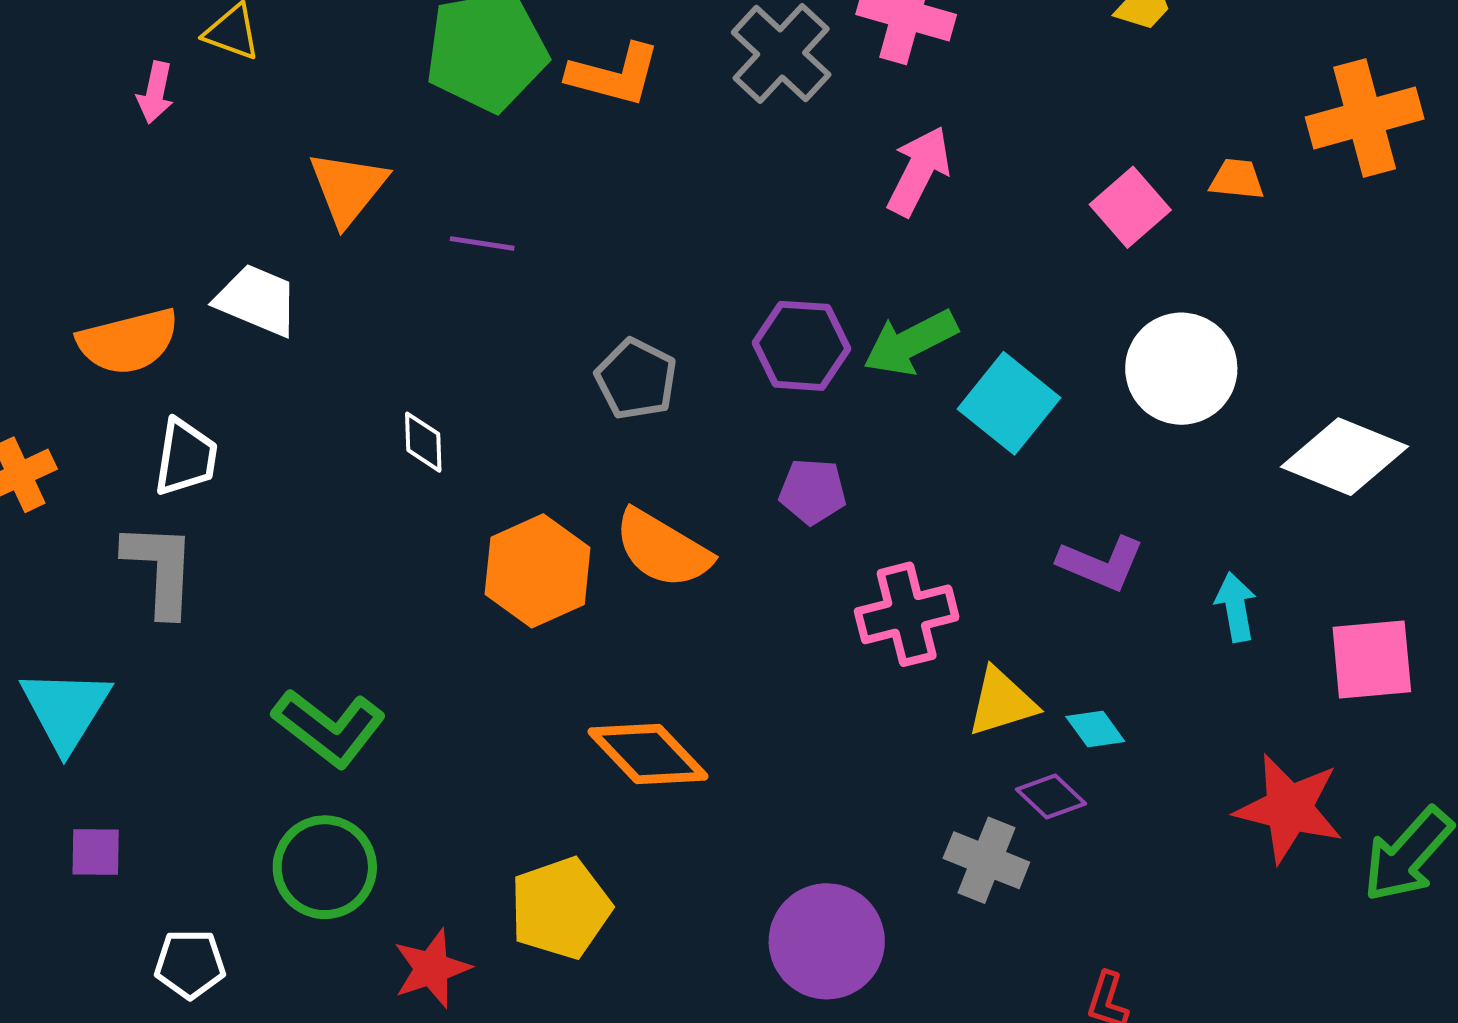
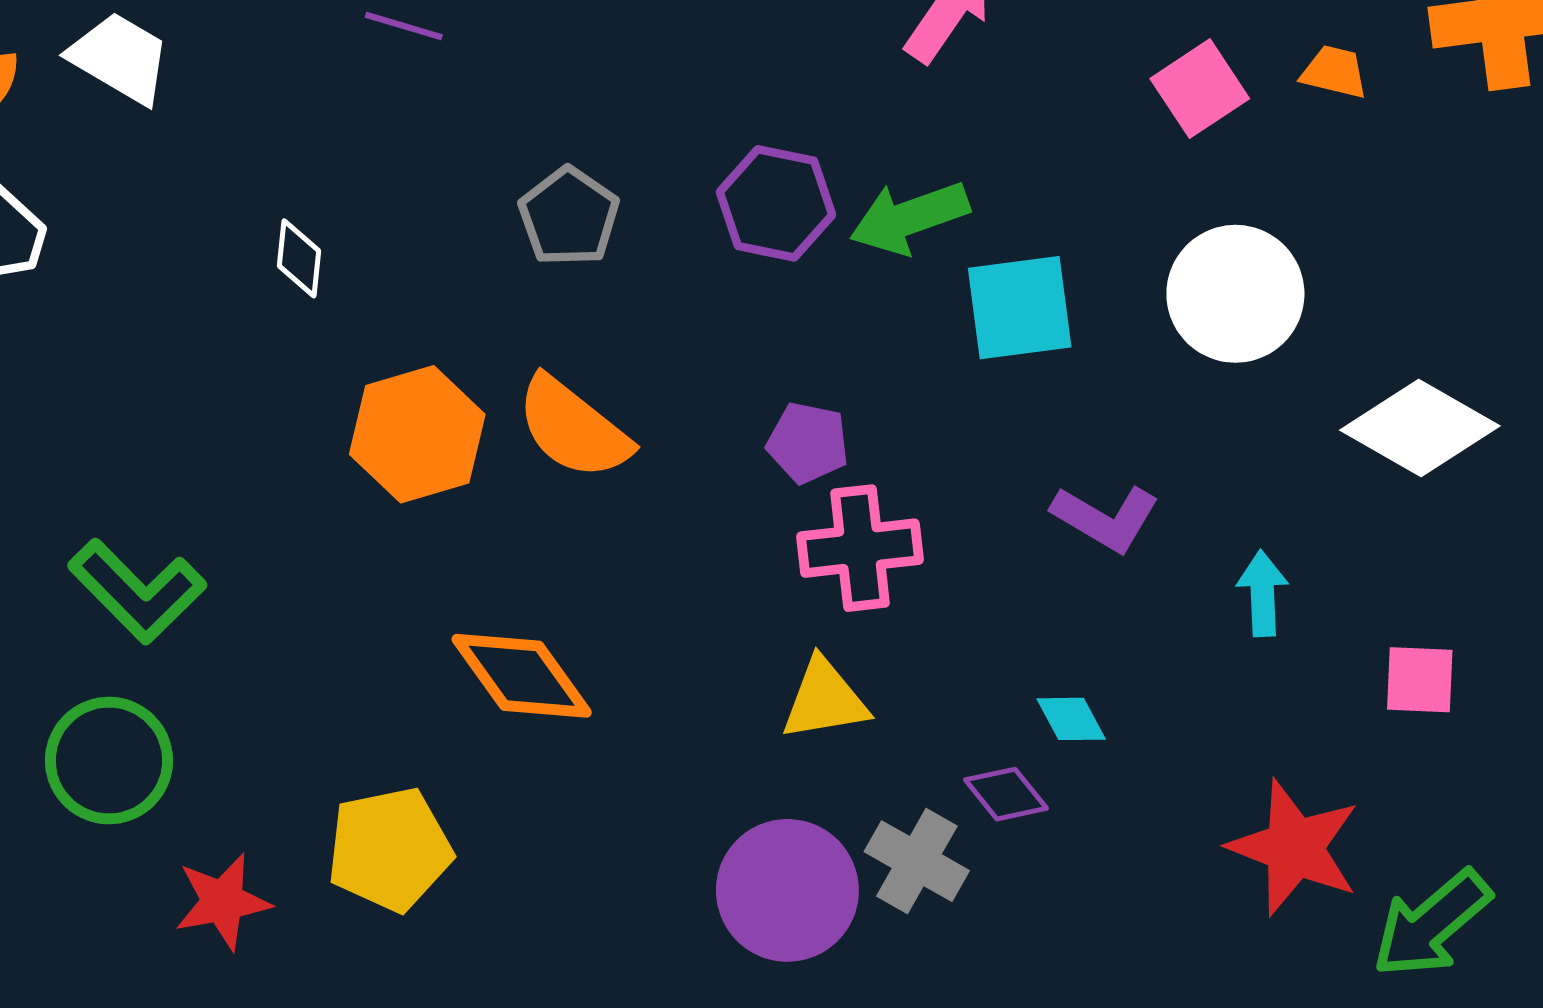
cyan square: (1009, 403) -> (1020, 308), turned 36
purple pentagon: (813, 491) -> (808, 443), moved
pink square: (1372, 659) -> (1420, 680), size x0.7
yellow triangle: (1002, 702) -> (825, 700), moved
purple circle: (827, 941) -> (787, 890), moved

